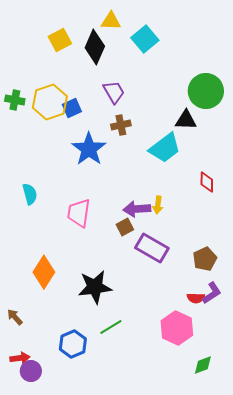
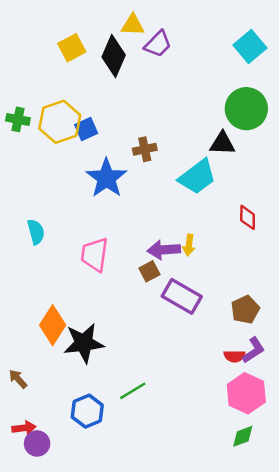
cyan square: (145, 39) -> (250, 46), moved
purple trapezoid: (114, 92) -> (158, 44), moved, turned 75
black star: (95, 287) -> (84, 343), moved
pink hexagon: (177, 328) -> (246, 393), moved

